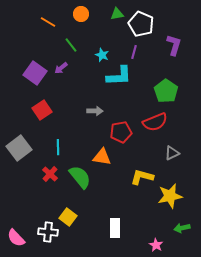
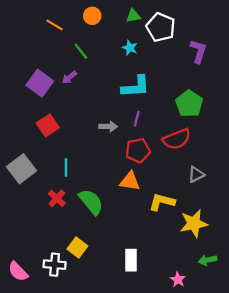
purple line: (134, 52) -> (137, 119), moved
cyan star: (102, 55) -> (130, 48), moved
orange triangle: (102, 157) -> (130, 181), moved

